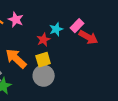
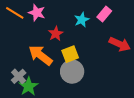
red arrow: (88, 37) -> (120, 44), moved
red star: (43, 40) -> (56, 34), moved

